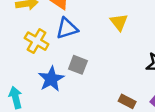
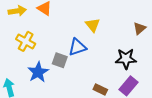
blue triangle: (67, 28) -> (77, 47), moved

